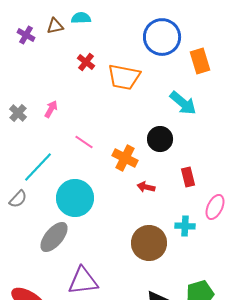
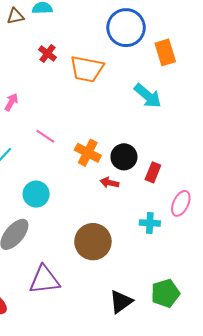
black circle: (160, 139) -> (124, 157), moved
red rectangle: (188, 177) -> (153, 172), turned 36
cyan circle: (75, 198) -> (36, 194), size x0.7
brown circle: (149, 243) -> (93, 242), moved

